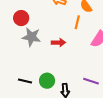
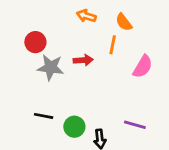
red arrow: (58, 43) -> (83, 60), moved
black line: (25, 81) -> (44, 116), moved

